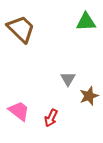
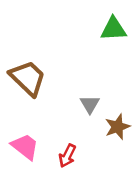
brown trapezoid: (21, 29) -> (28, 78), moved

